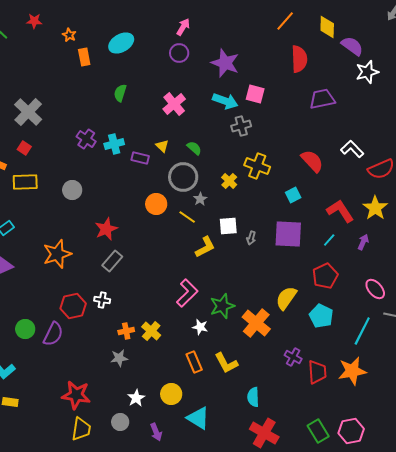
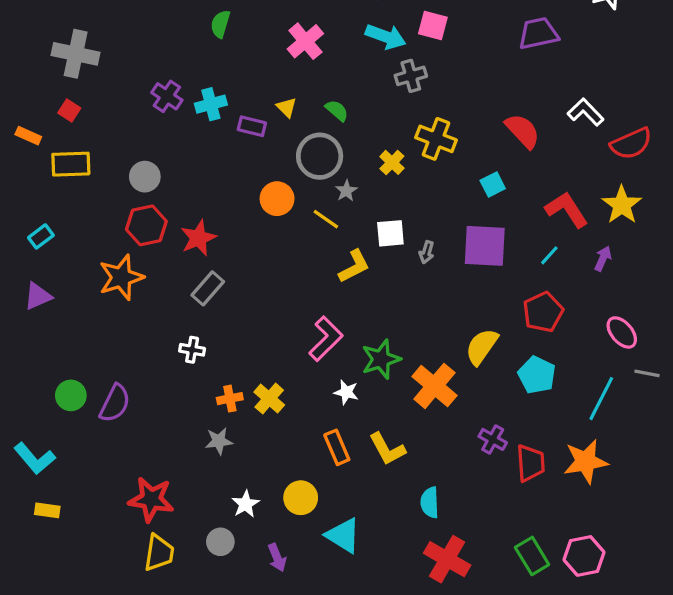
gray cross: (28, 112) -> (76, 54), turned -32
red hexagon: (73, 306) -> (146, 225), moved

